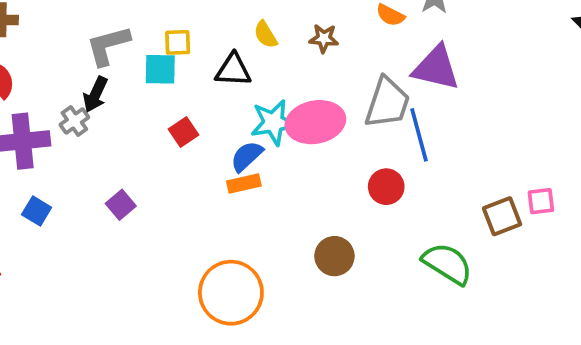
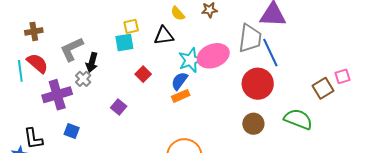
gray L-shape: (108, 45) -> (72, 49), moved
red circle: (386, 187) -> (258, 84), size x1.6
purple square: (121, 205) -> (119, 107), moved
brown circle: (334, 256) -> (253, 124), moved

